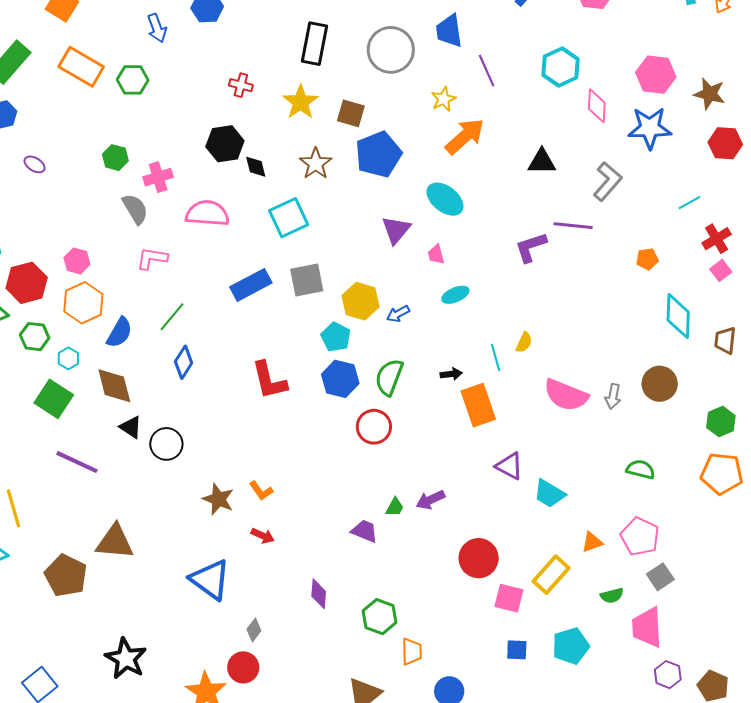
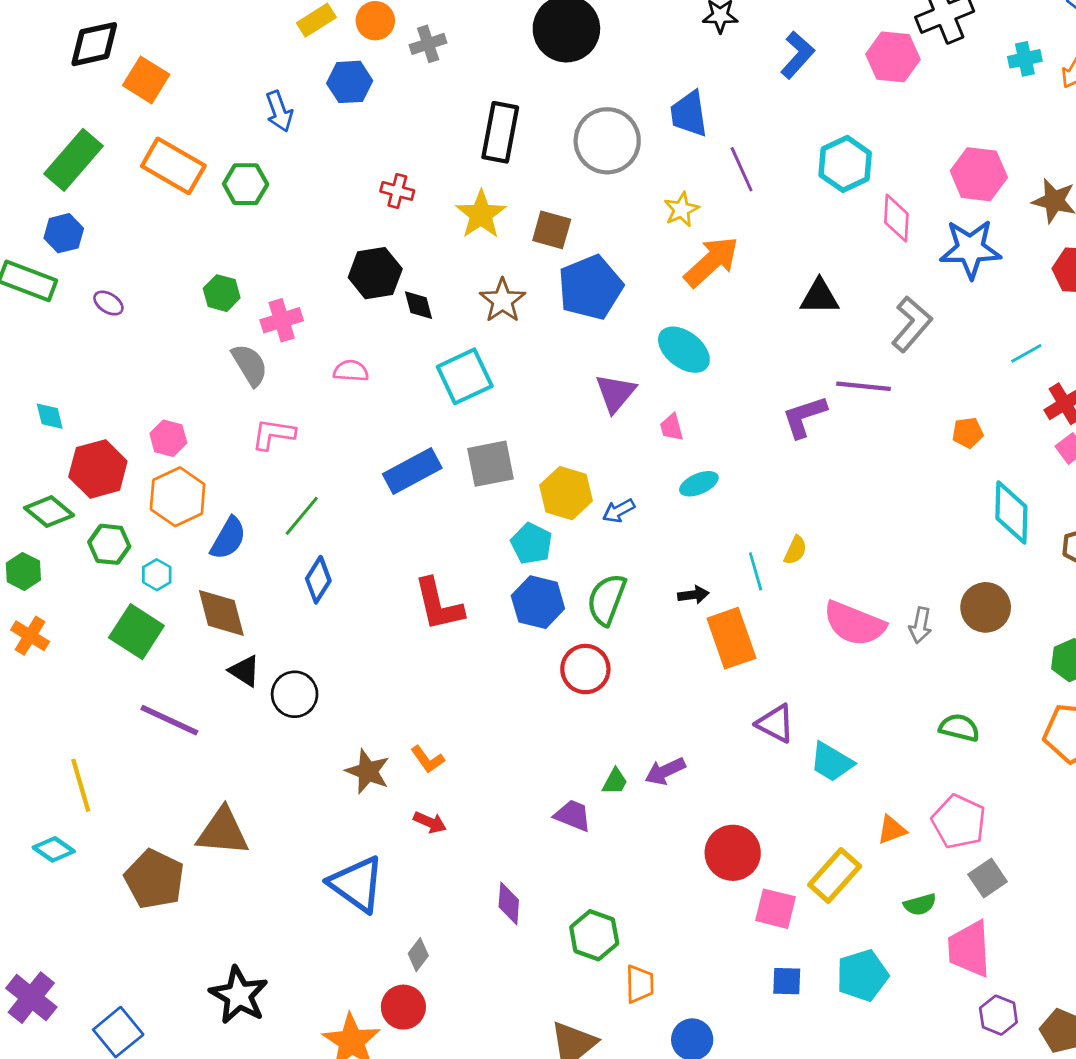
pink semicircle: (207, 213) -> (351, 371), size x0.6

